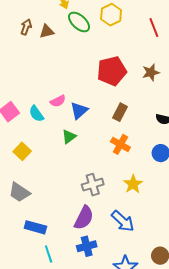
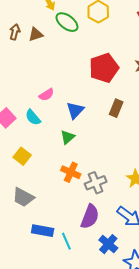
pink semicircle: (58, 101) -> (46, 95), moved
orange cross: (120, 144) -> (71, 172), moved
blue cross: (87, 246) -> (108, 244), moved, turned -30
cyan line: (49, 254) -> (66, 241), moved

